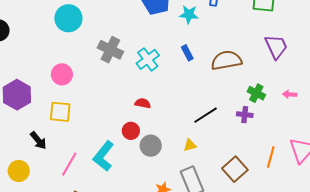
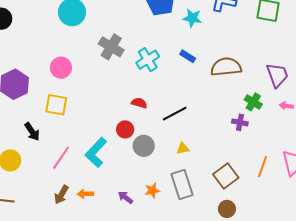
purple trapezoid: (276, 47) -> (277, 75), moved
blue rectangle: (187, 53) -> (188, 56), turned -35
black line: (206, 115) -> (175, 114), moved

